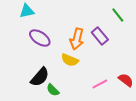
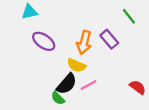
black semicircle: (40, 77) -> (67, 84), moved
pink line: (100, 84) -> (88, 85), moved

